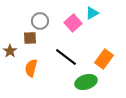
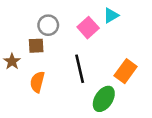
black line: (66, 57) -> (80, 69), turned 40
green ellipse: (86, 82) -> (104, 99), turned -40

